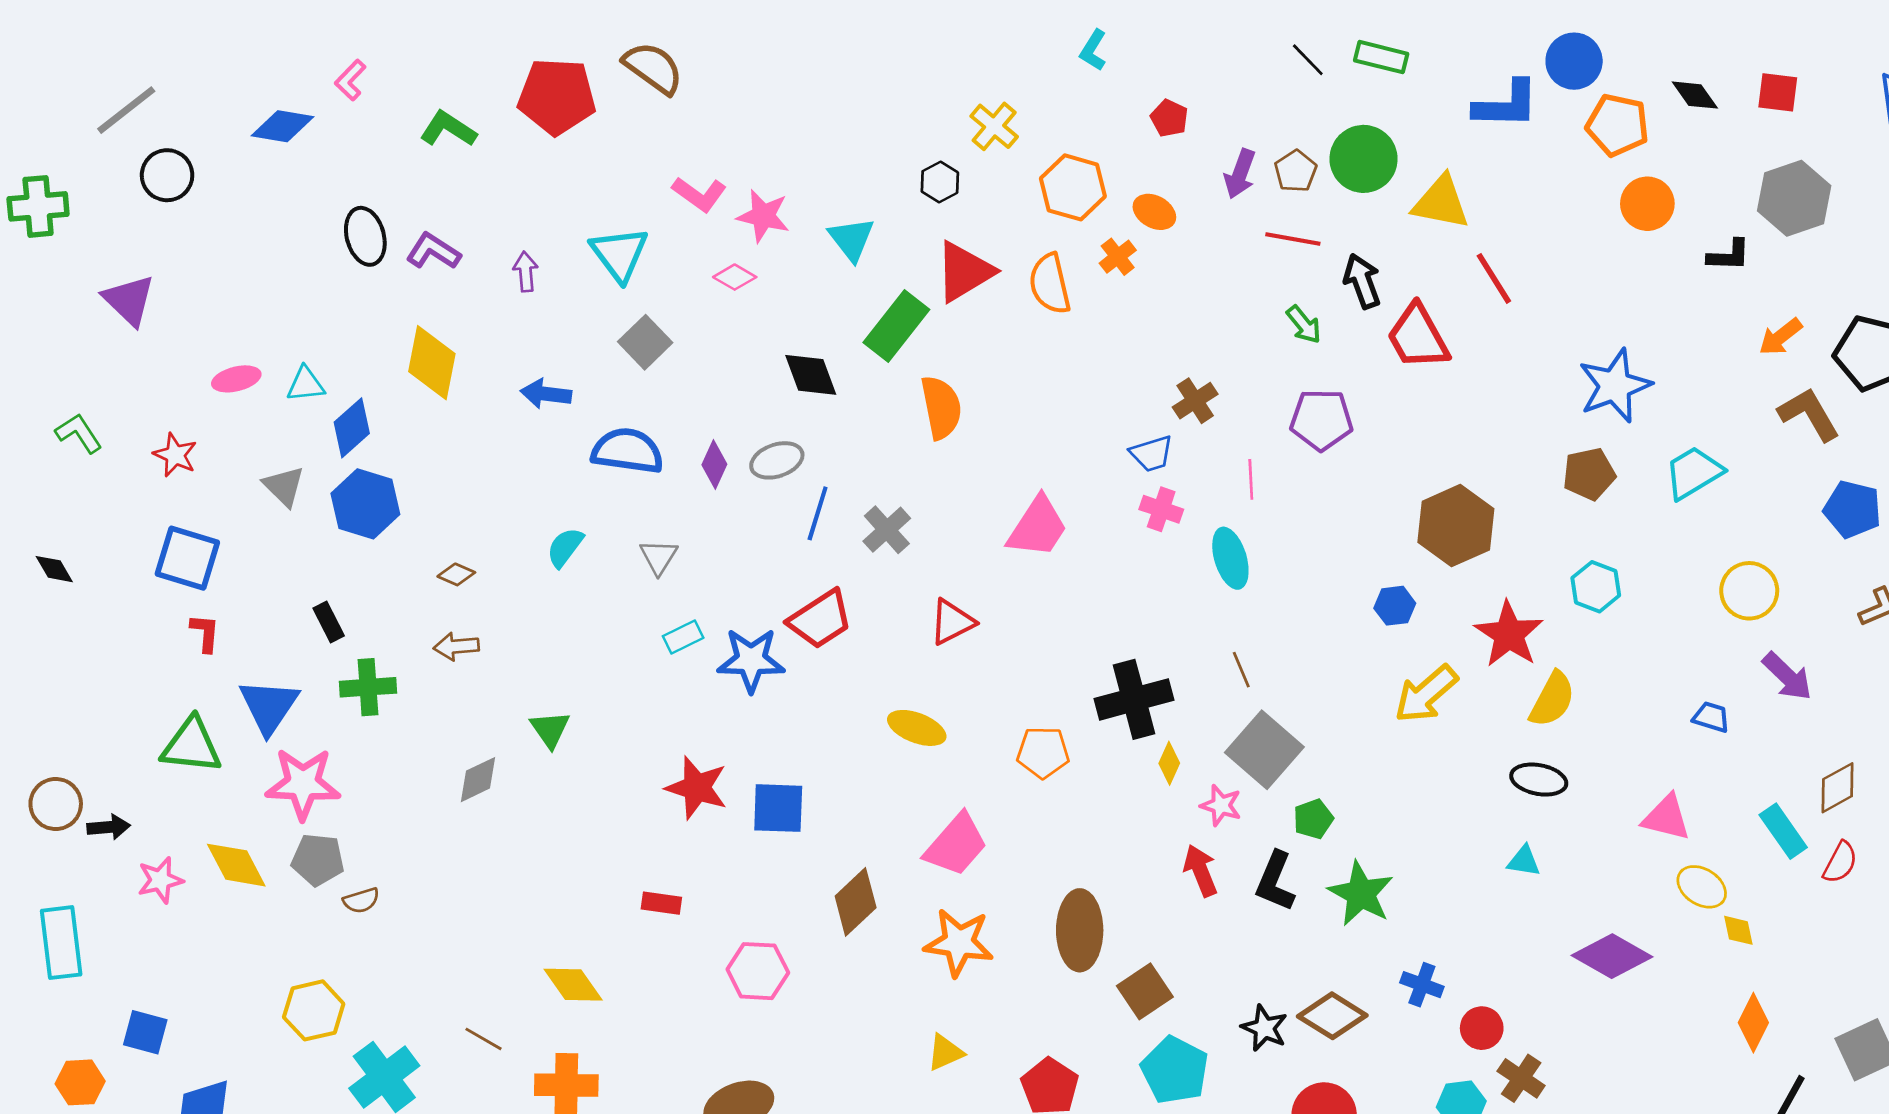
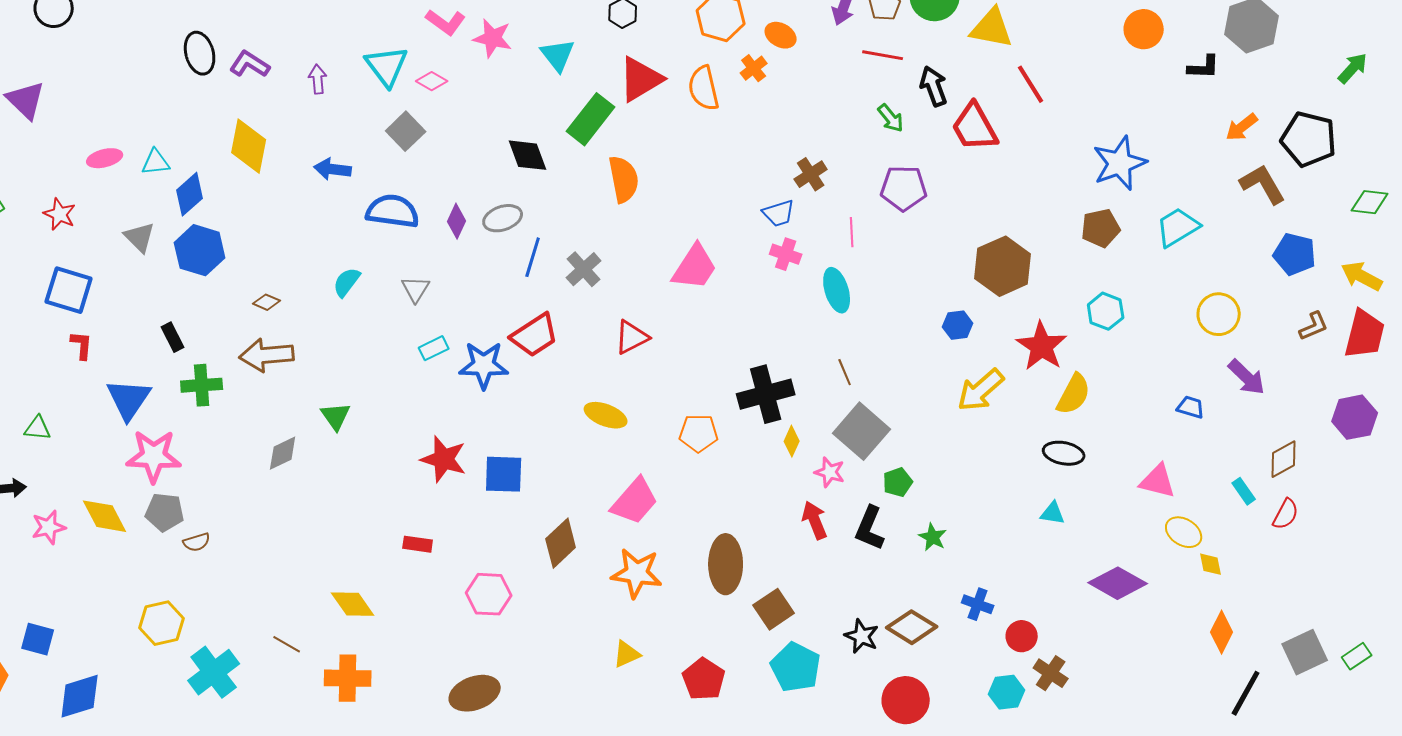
pink diamond: (735, 277) -> (432, 81), moved
brown arrow: (456, 646) -> (267, 355), size x1.6
green triangle: (191, 746) -> (38, 428), moved, size x0.6
cyan rectangle: (1783, 831) -> (1244, 491), size x0.7
green star: (1361, 894) -> (933, 537), size x0.6

